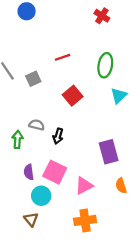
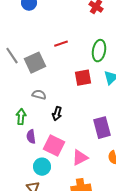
gray square: (33, 79) -> (35, 63), size x1.5
red square: (73, 96) -> (83, 78), moved, turned 30
gray semicircle: (37, 125) -> (39, 95), moved
purple semicircle: (29, 172) -> (31, 137), moved

